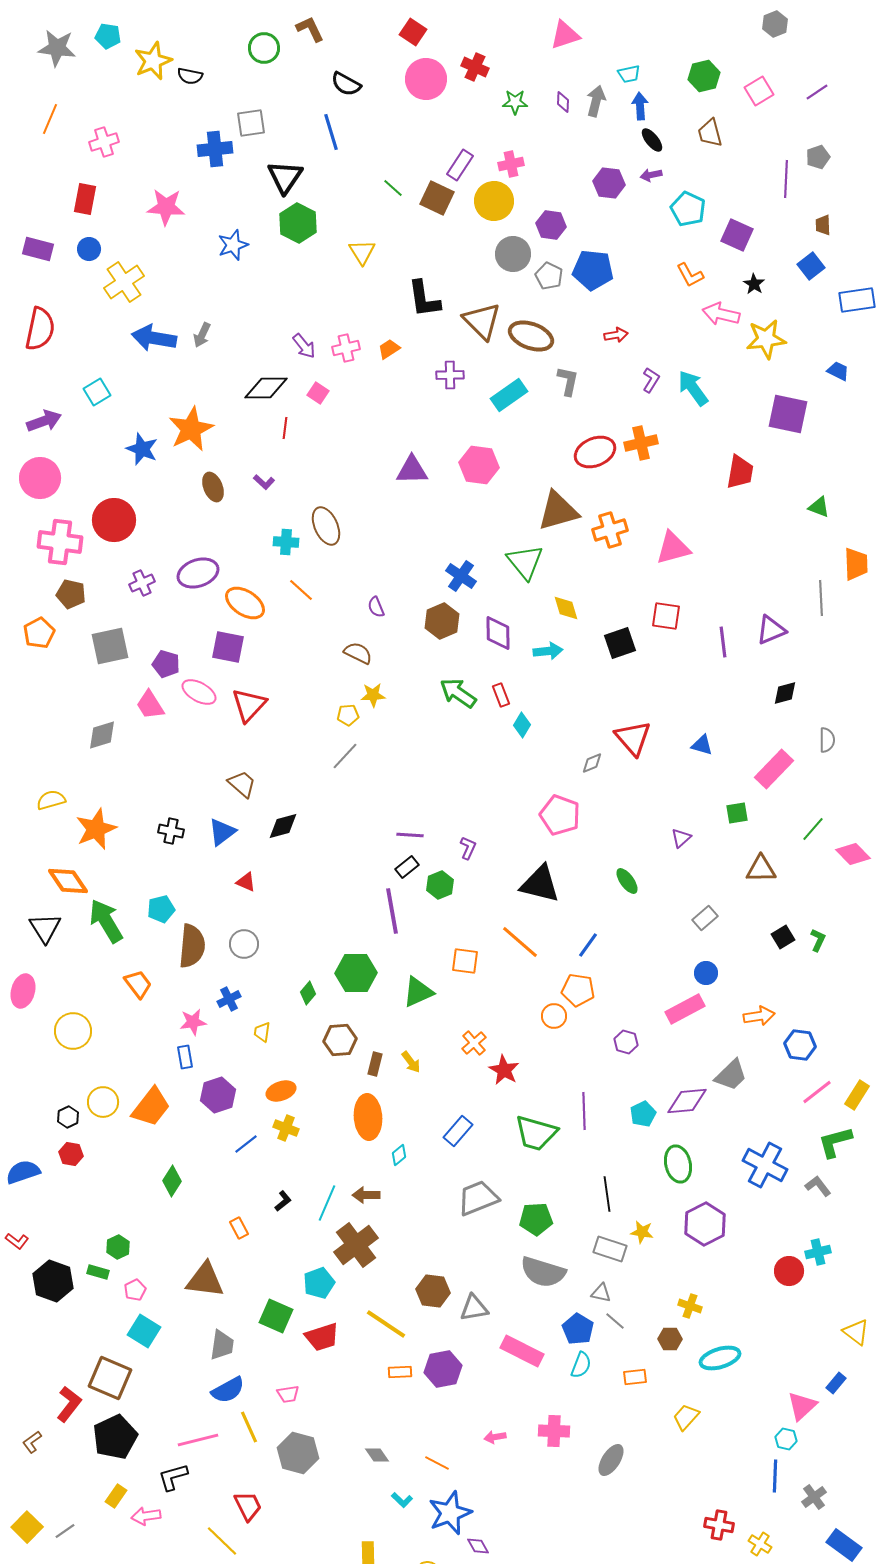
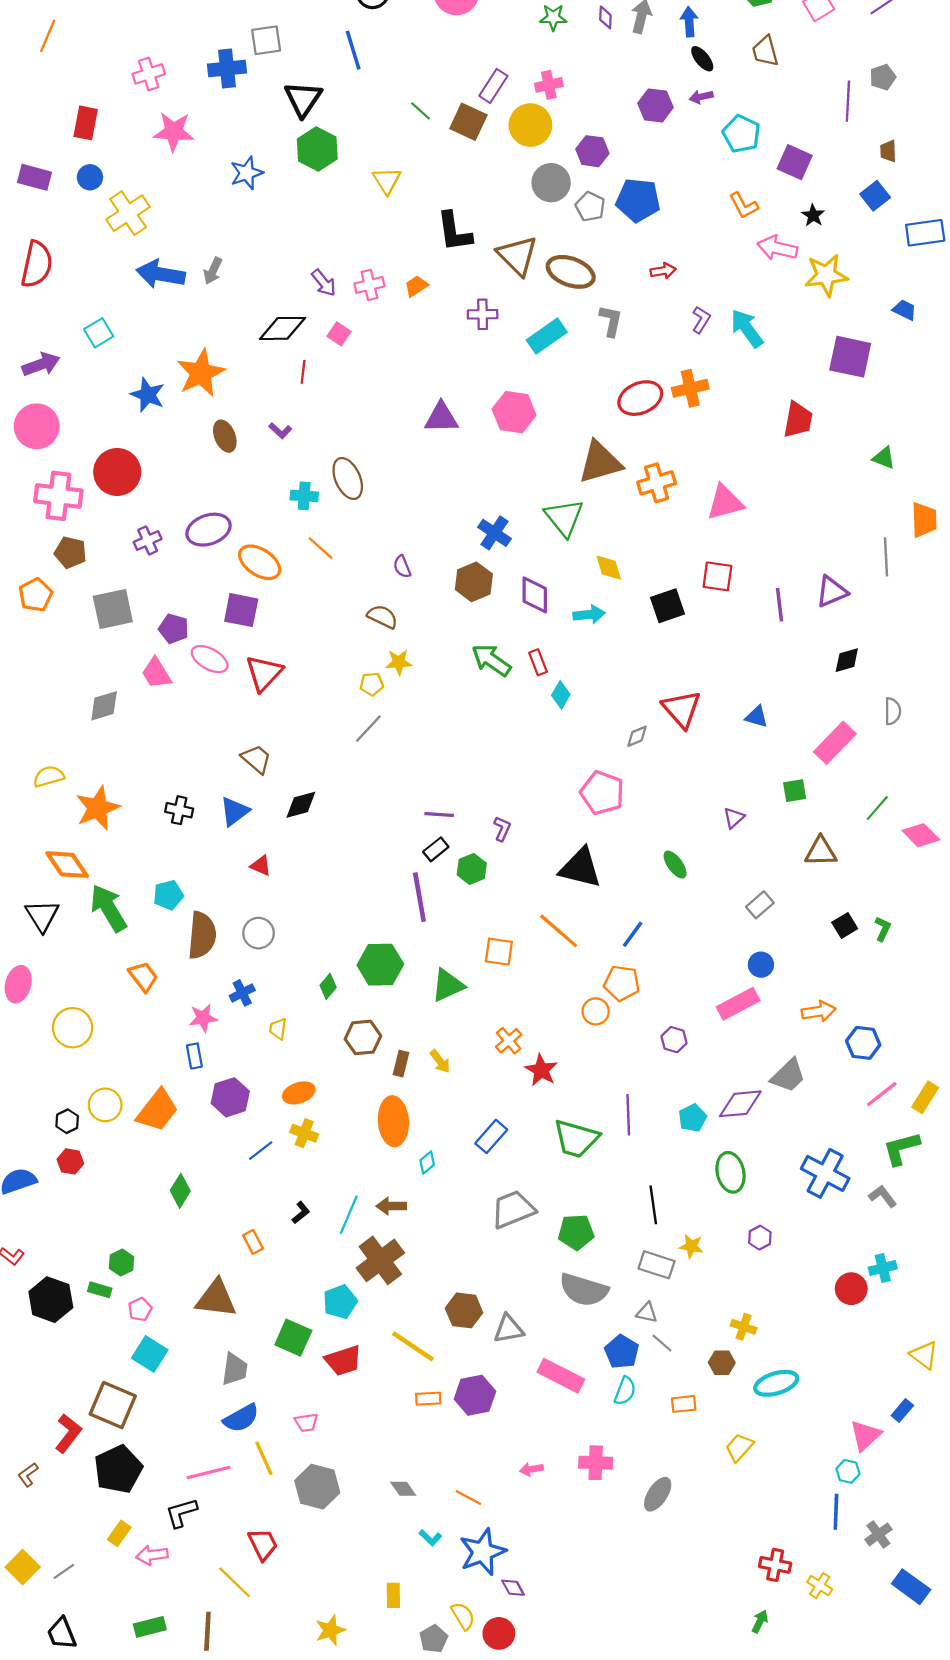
pink cross: (104, 142) -> (149, 74), moved
purple hexagon: (705, 1224) -> (760, 1238), size x0.5

